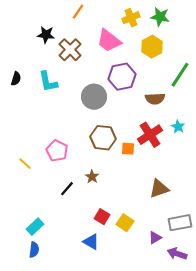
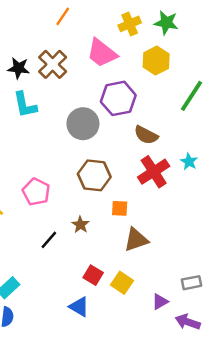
black star: (46, 35) -> (19, 68), moved
brown semicircle: (155, 99) -> (146, 135), moved, turned 30
orange square: (128, 149) -> (120, 208), moved
brown triangle: (159, 189) -> (136, 240), moved
gray rectangle: (180, 223) -> (191, 283), size x0.7

